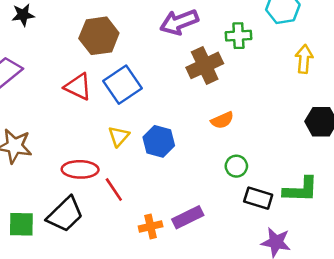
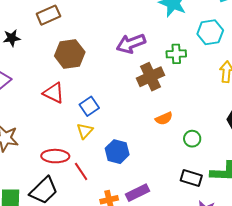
blue square: (123, 85) -> (89, 106), moved, size x0.7
blue hexagon: (159, 141) -> (117, 152), moved
green circle: (236, 166) -> (192, 139), moved

